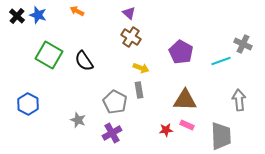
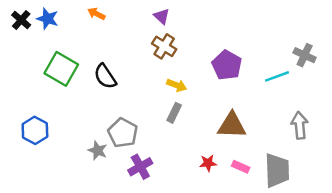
gray rectangle: (139, 90) -> (174, 113), turned 35
gray pentagon: (115, 102) -> (123, 133), moved
pink rectangle: (187, 125) -> (241, 167), moved

